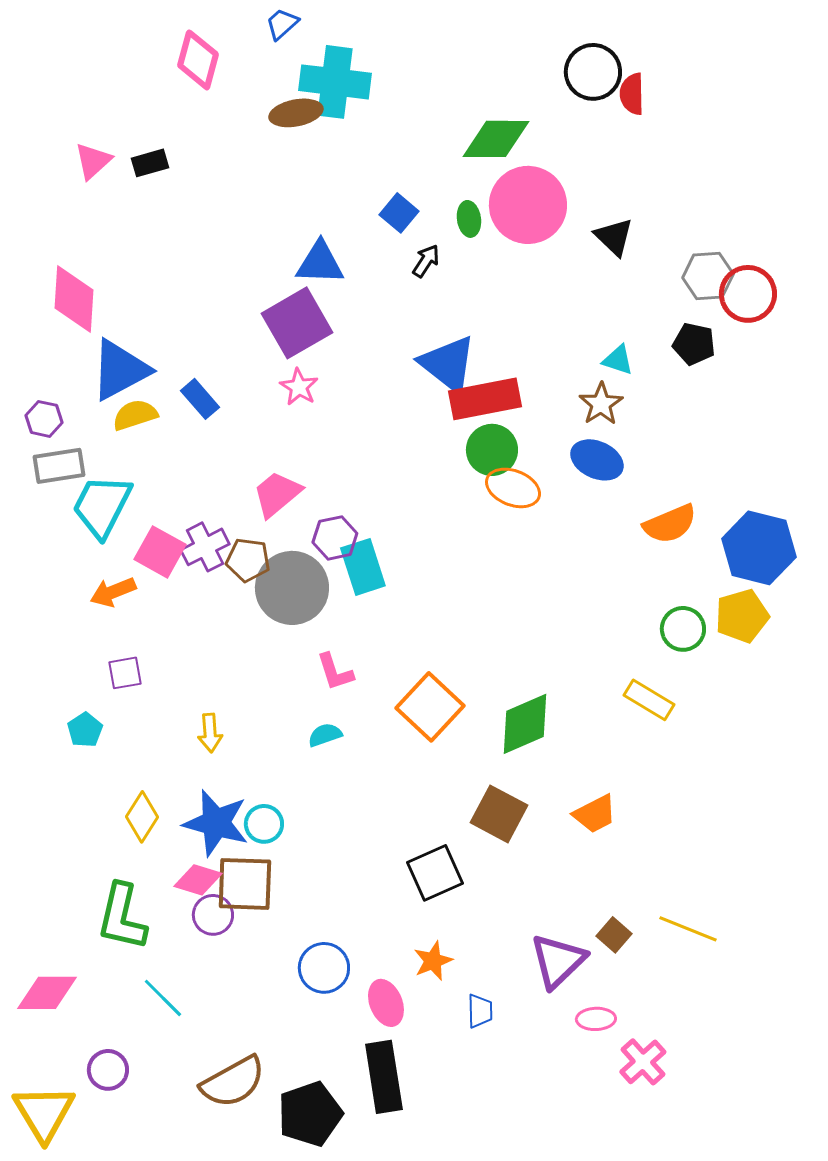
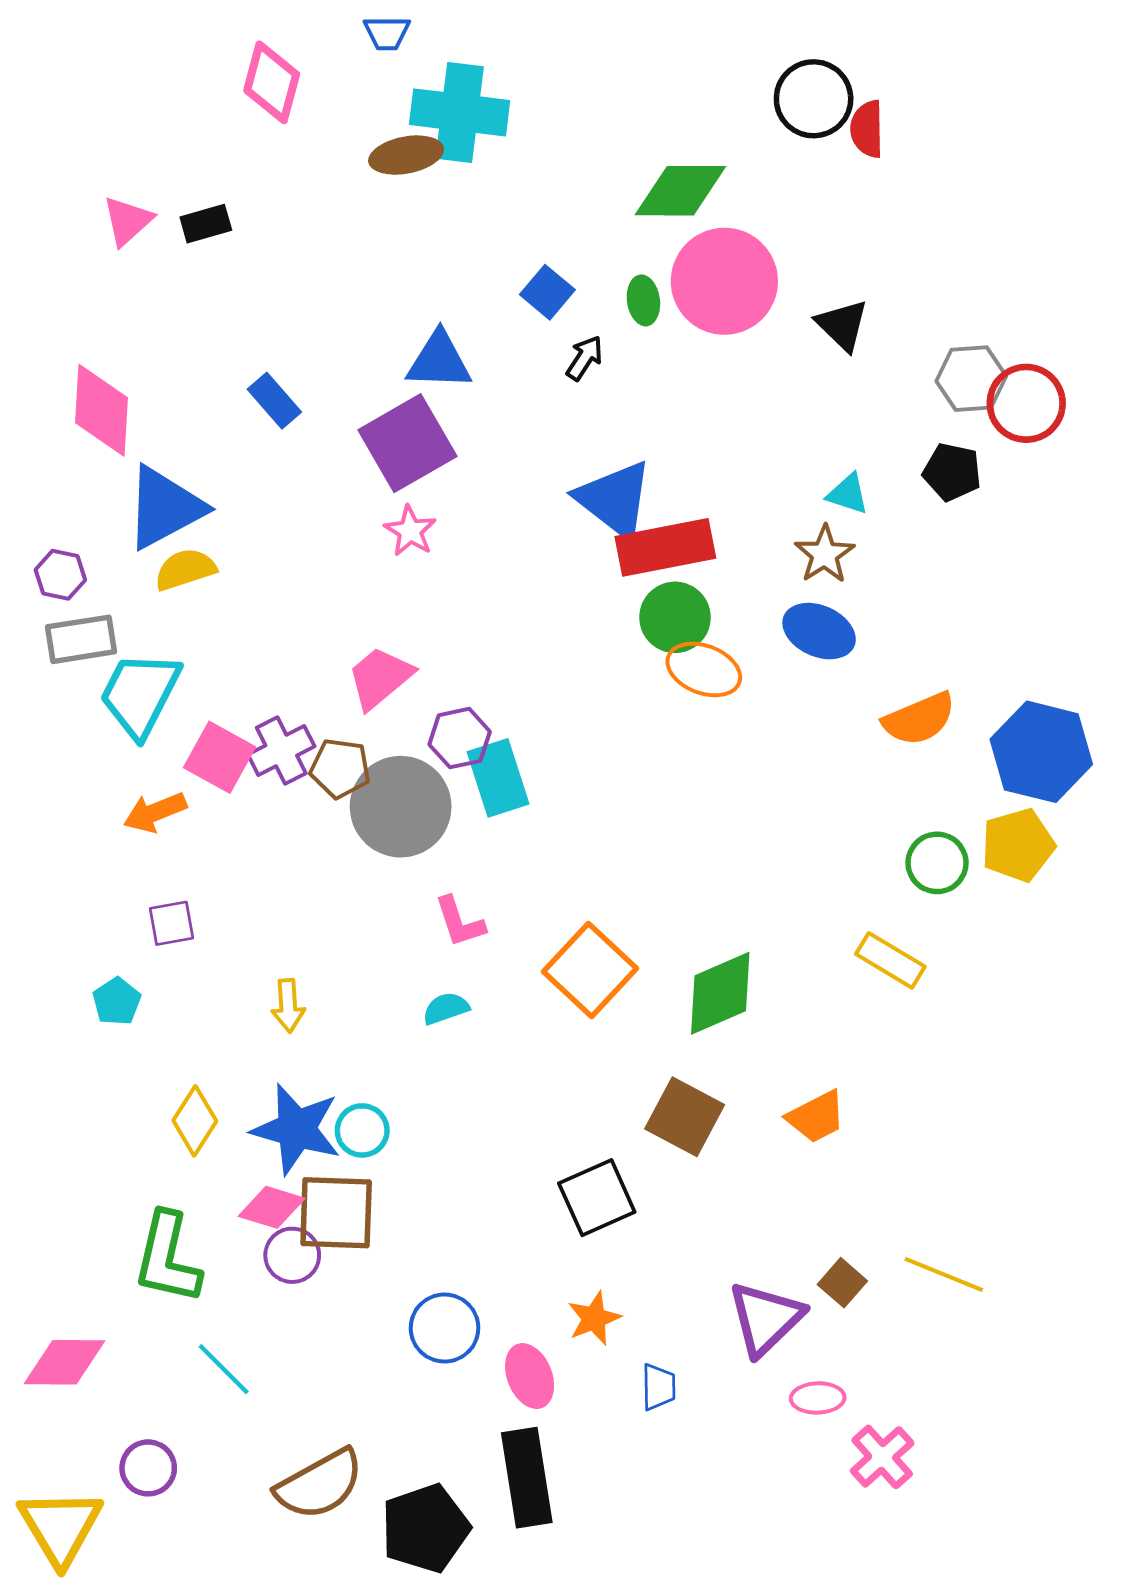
blue trapezoid: (282, 24) -> (387, 33), turned -138
blue rectangle: (200, 399) -> (274, 401), moved

